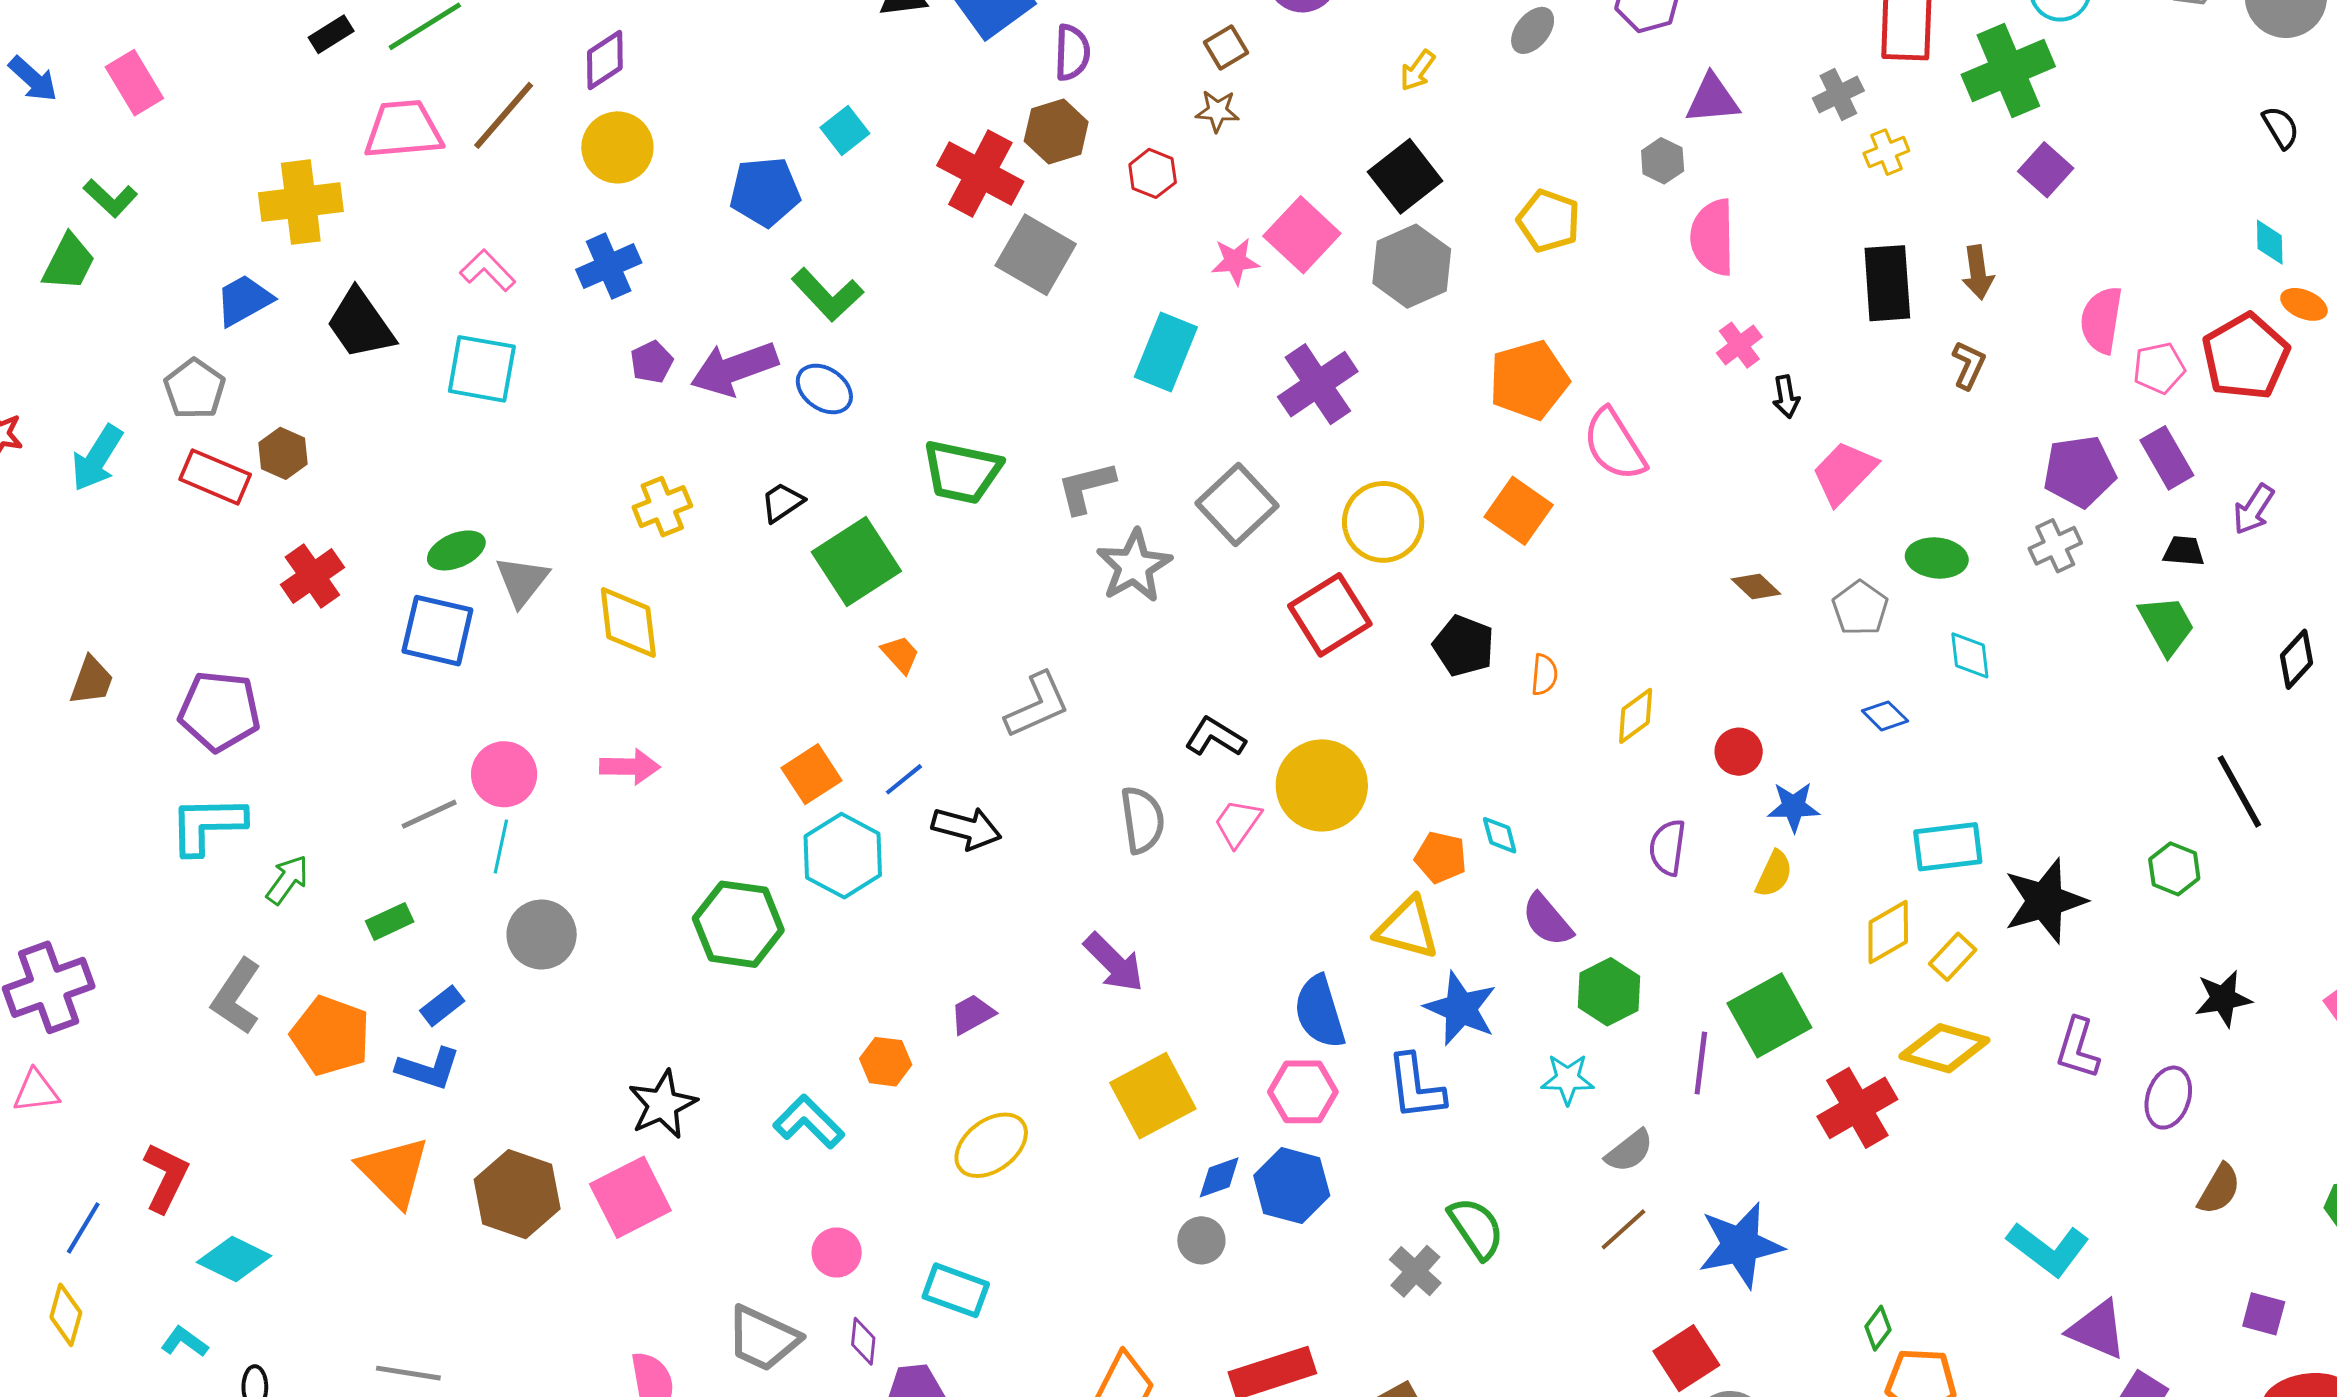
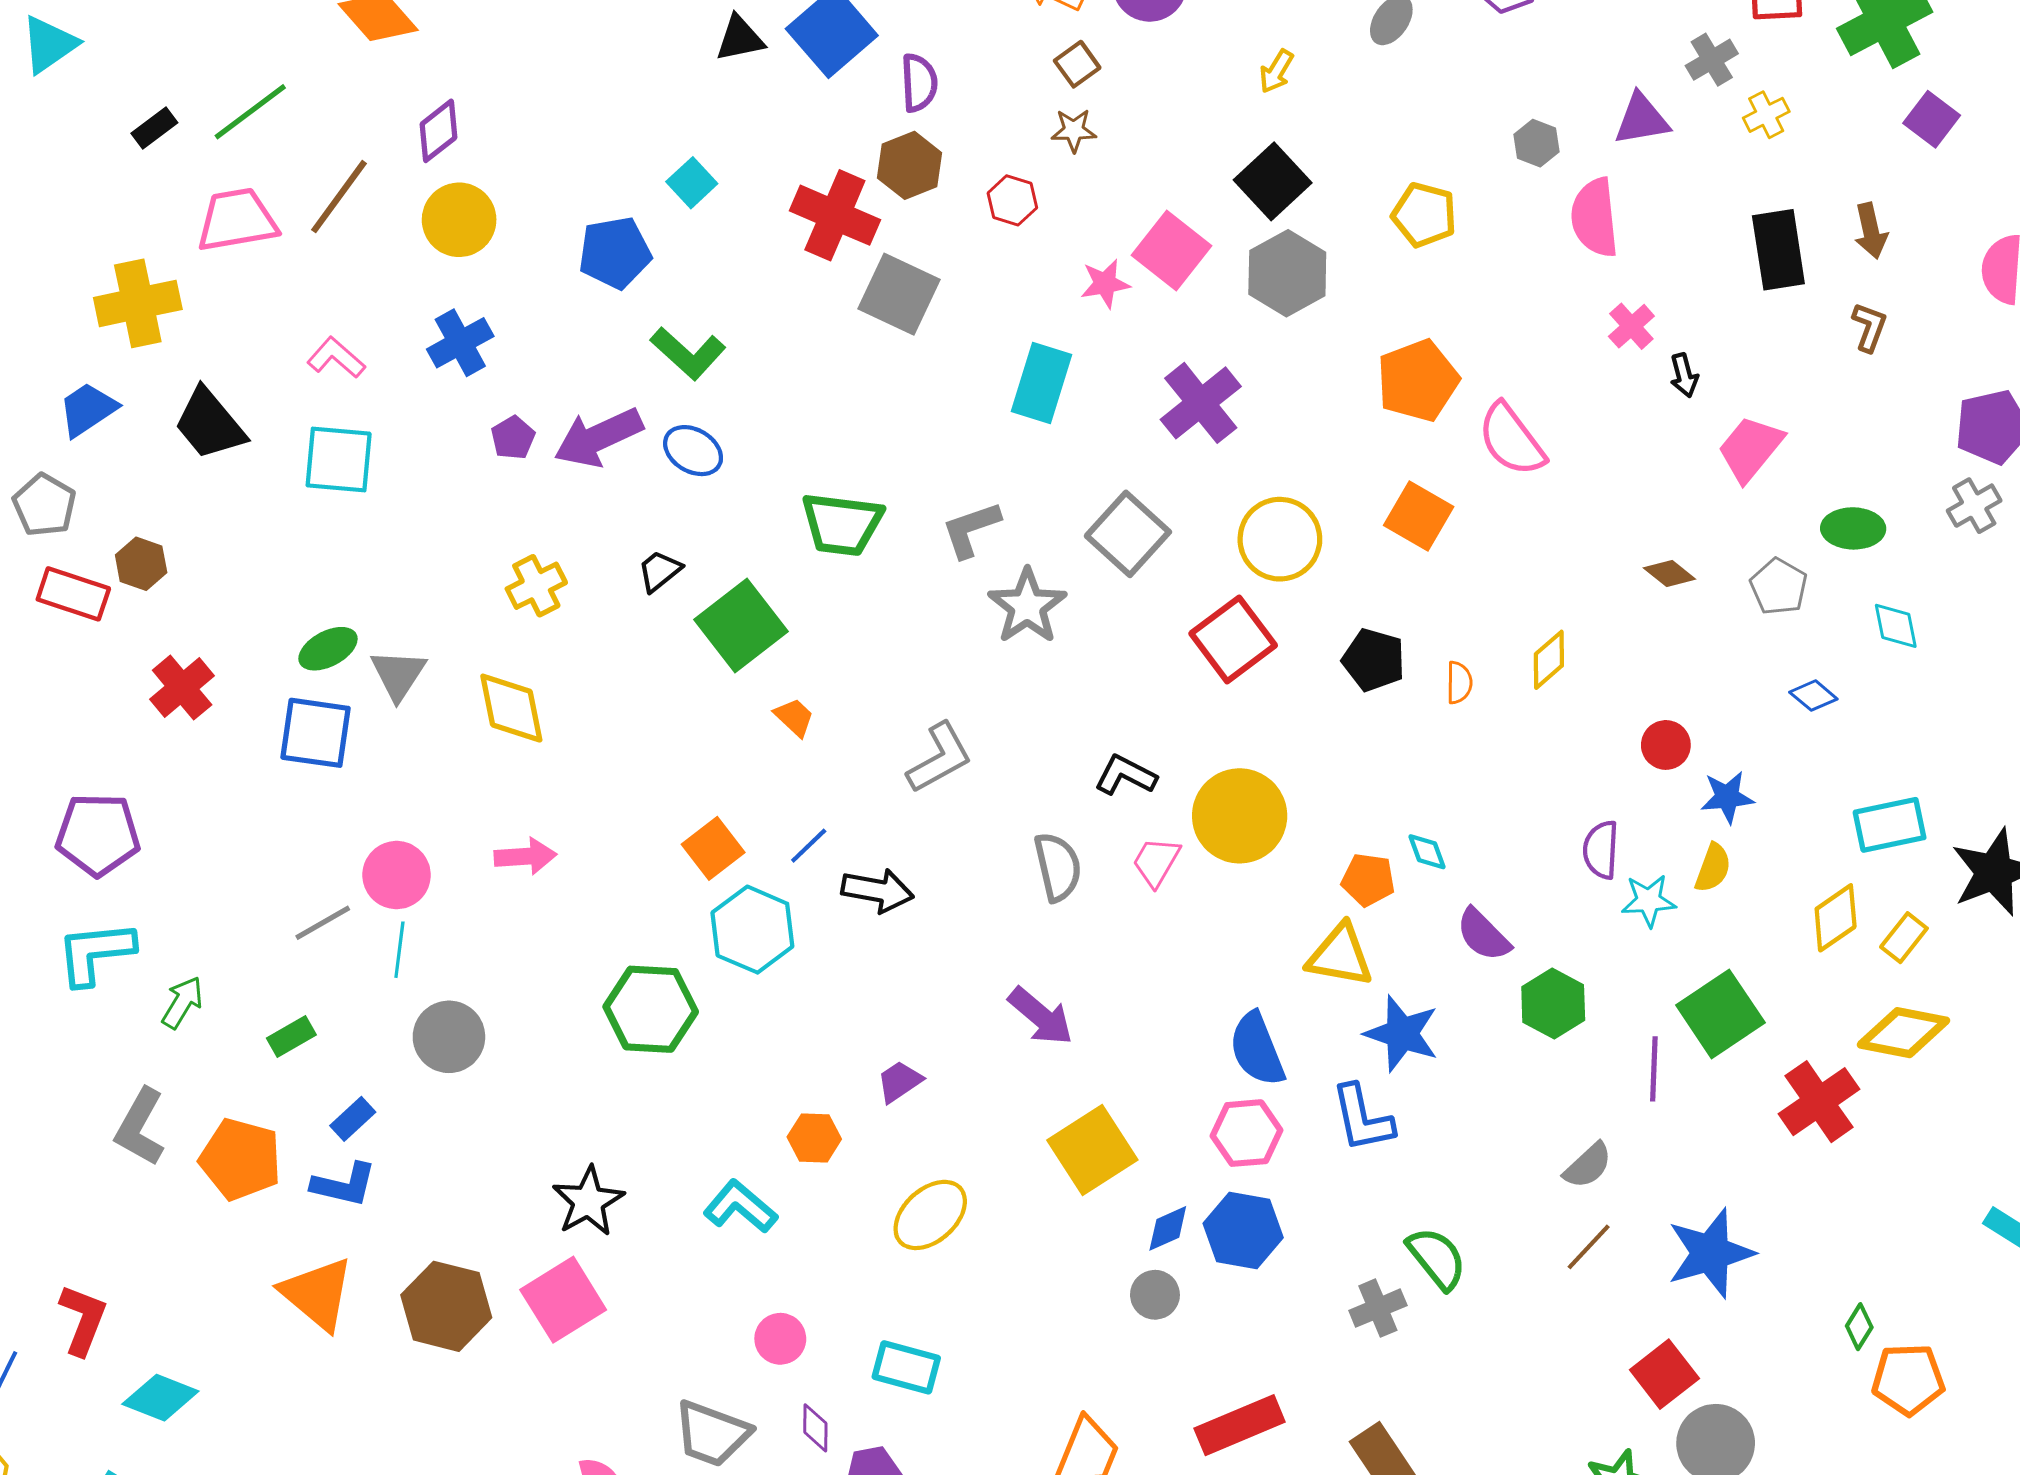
purple triangle: (1712, 99) -> (1642, 119), moved
yellow diamond: (1636, 716) -> (1549, 660), moved
cyan star: (1568, 1079) -> (1649, 901), moved
gray cross: (1415, 1271) -> (1378, 1308), turned 30

